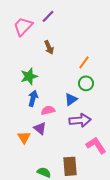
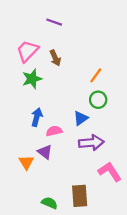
purple line: (48, 16) -> (54, 22), turned 64
pink trapezoid: (23, 26) -> (27, 51), moved
green star: (29, 76) -> (32, 79), moved

